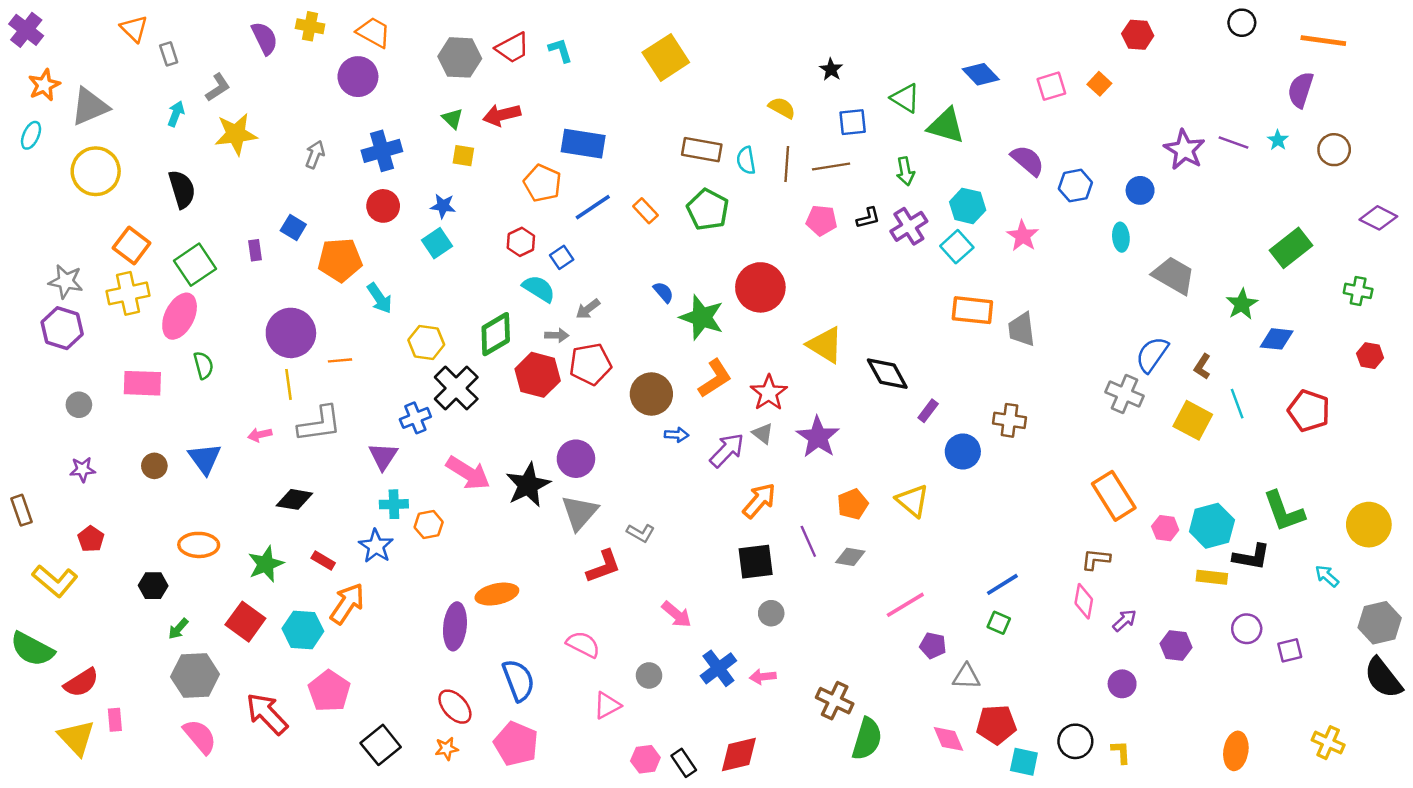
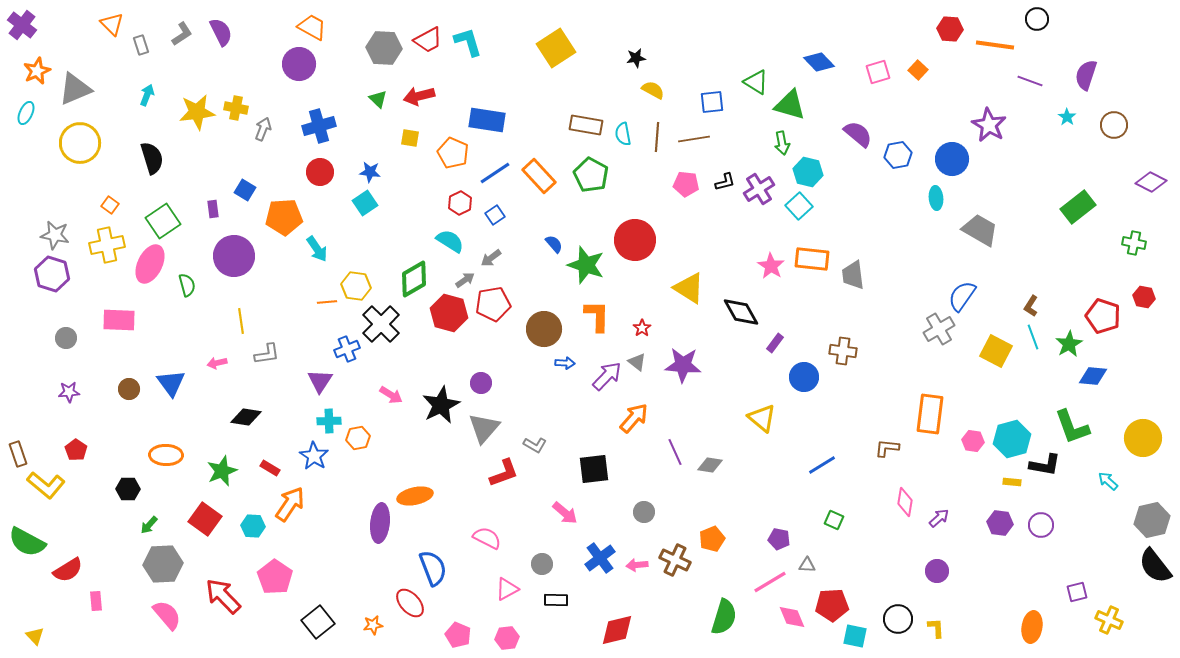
yellow cross: (310, 26) -> (236, 108), moved
orange line: (1323, 41) -> (995, 45), moved
cyan L-shape: (560, 50) -> (468, 42), size x1.4
black star: (831, 69) -> (636, 58), moved, turned 30
gray L-shape: (218, 87) -> (182, 34), moved
purple line: (1233, 142) -> (1030, 81), moved
yellow square: (463, 156) -> (410, 138), moved
green arrow: (905, 171) -> (782, 143), moved
blue circle: (1140, 190) -> (952, 159), size x1.4
orange rectangle: (645, 211) -> (539, 176), size x1.6
pink star: (1023, 236) -> (771, 266), moved
red hexagon: (521, 242) -> (460, 203), moved
orange square: (132, 245) -> (110, 205), size x0.6
blue square: (562, 257) -> (495, 215), moved
green star: (1242, 304) -> (1069, 344), moved
purple circle: (291, 333) -> (234, 256), moved
gray arrow: (557, 335) -> (465, 280), turned -36
blue diamond: (1277, 339) -> (1093, 376), moved
orange line: (340, 360) -> (327, 302), moved
green semicircle: (203, 365) -> (187, 285), moved
brown L-shape: (1202, 366) -> (1031, 306), moved
orange L-shape: (715, 378) -> (597, 316), turned -56
red star: (769, 393) -> (642, 328), size x0.6
gray cross: (1124, 394) -> (939, 329), turned 36
red pentagon: (1309, 411) -> (1103, 316), moved
gray L-shape: (320, 424) -> (267, 354), size x0.7
purple star: (818, 437) -> (683, 365), turned -30
purple circle: (576, 459) -> (481, 383), size x0.7
pink arrow: (468, 473) -> (391, 395), size x0.6
orange rectangle: (1114, 496) -> (930, 414), turned 39
orange pentagon: (853, 504) -> (712, 539), moved
brown rectangle: (21, 510) -> (18, 454), moved
brown L-shape: (1096, 559) -> (887, 448), moved
black square: (756, 562) -> (594, 469), moved
yellow rectangle: (1212, 577) -> (1012, 482), size x0.7
blue line: (1002, 584) -> (822, 465), moved
pink line: (905, 605) -> (770, 582), moved
cyan hexagon: (303, 630) -> (253, 526), size x0.7
purple hexagon: (1176, 646) -> (1000, 523), moved
purple square: (1290, 650) -> (1077, 592), moved
gray triangle: (966, 677) -> (807, 565), size x0.7
brown cross: (835, 701) -> (675, 560), moved
red ellipse: (455, 707) -> (410, 603), moved
yellow triangle: (77, 738) -> (35, 636), moved, size x0.6
pink pentagon: (516, 744) -> (458, 635), moved, size x0.7
pink hexagon: (645, 759) -> (507, 638), moved
black rectangle: (684, 763) -> (556, 600), moved, turned -55

